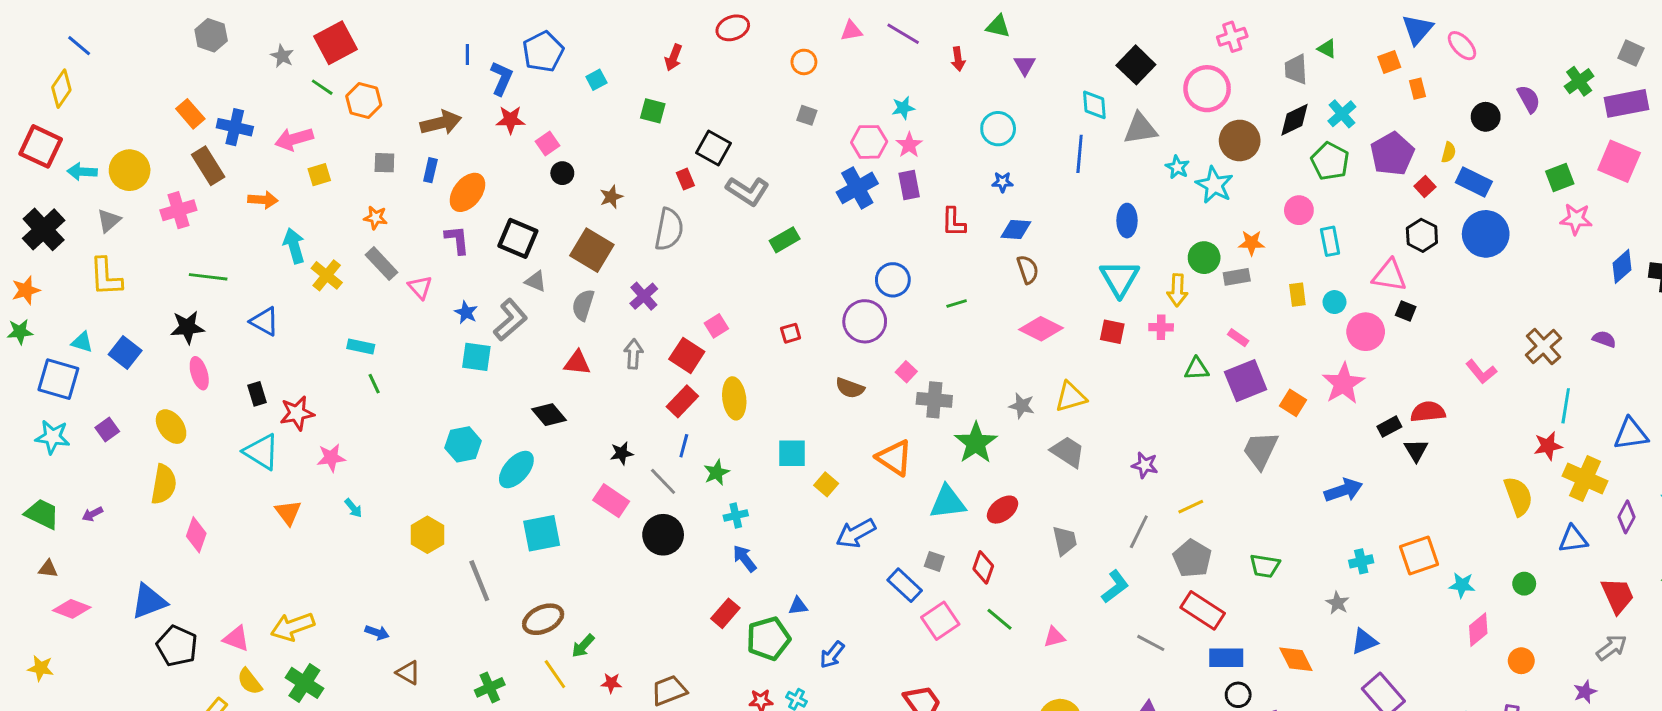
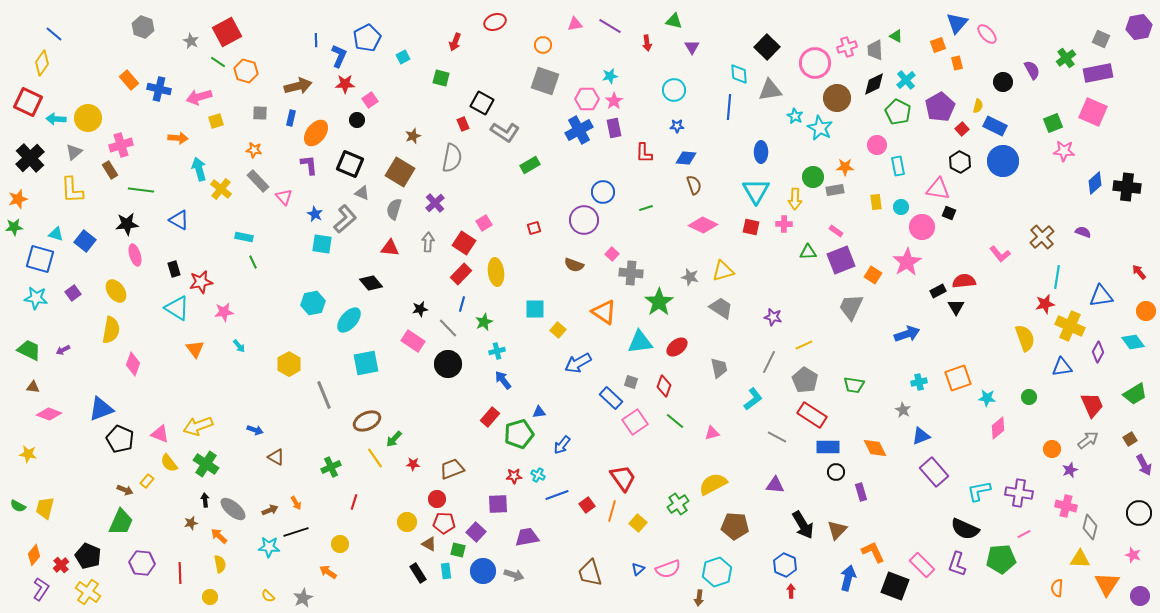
pink cross: (1232, 37) -> (847, 47), moved
gray square: (807, 115) -> (545, 81), size x2.0
brown rectangle: (208, 166) -> (110, 170), moved, size x0.7
black circle: (562, 173) -> (357, 120), moved
orange circle: (1521, 661) -> (1052, 449), moved

